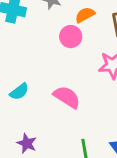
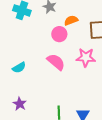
pink semicircle: (67, 97) -> (56, 62), moved

